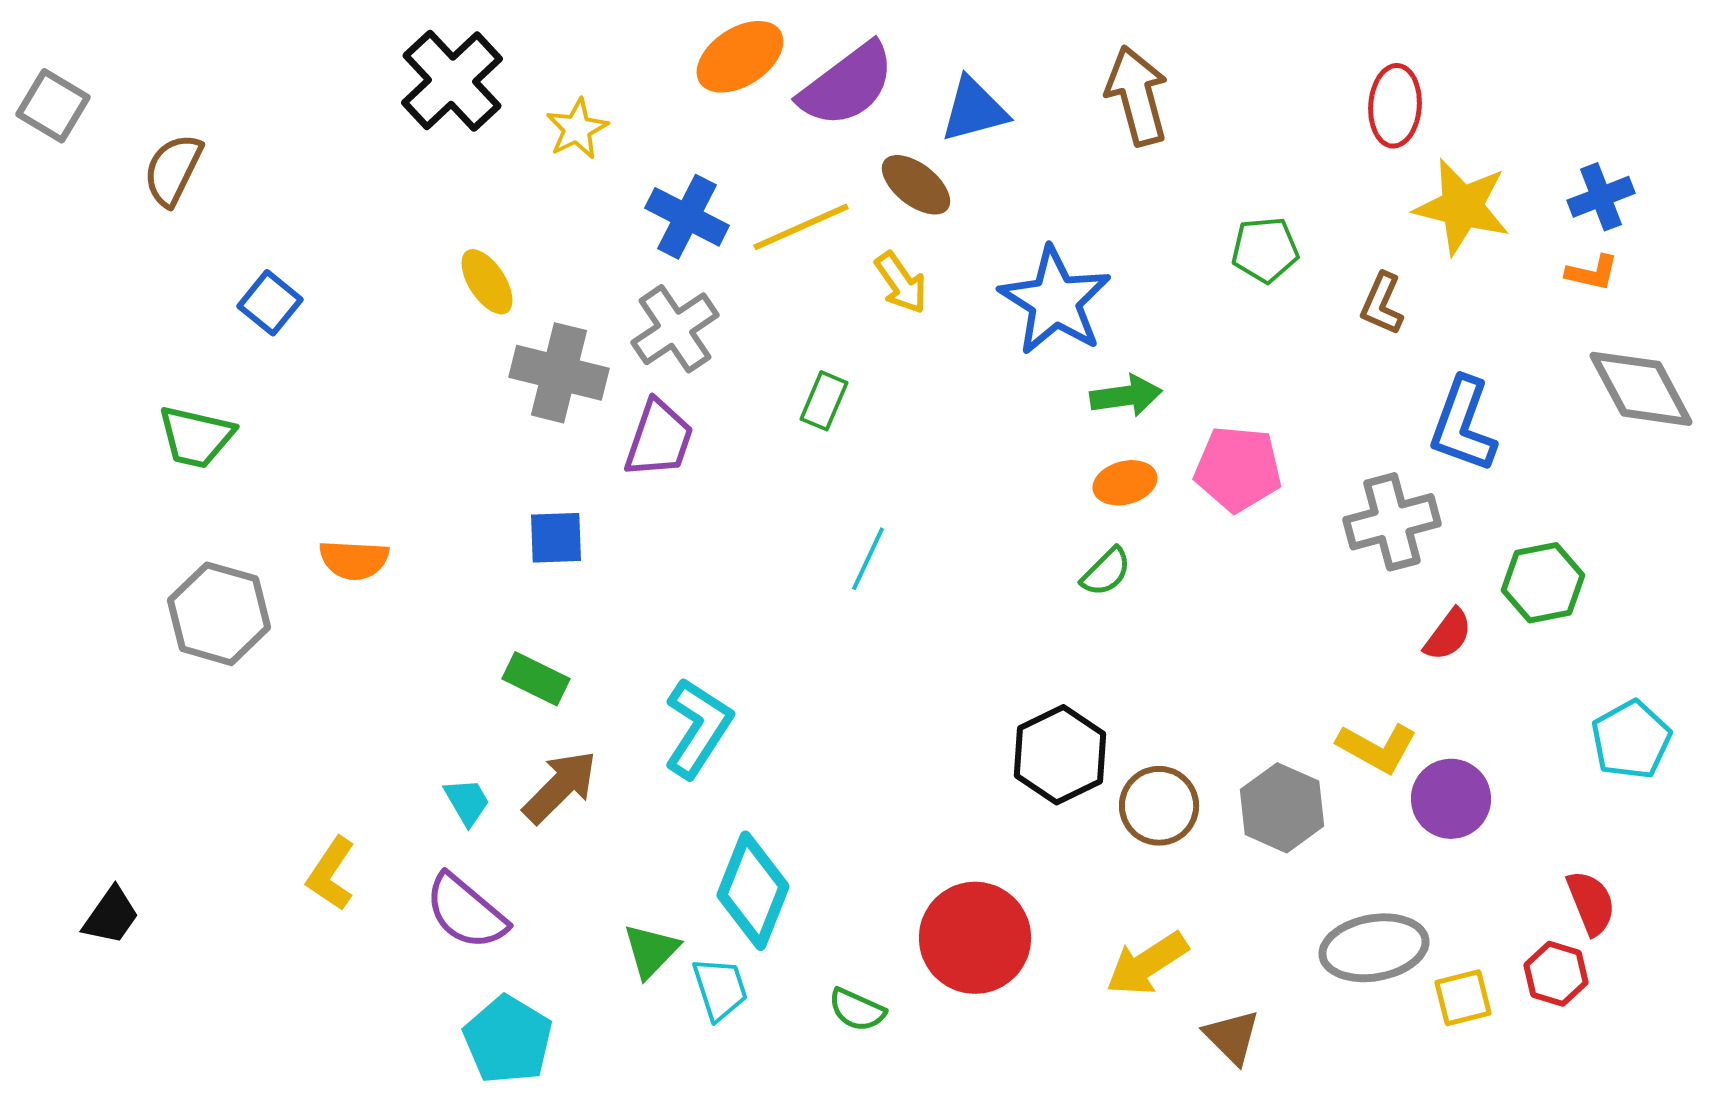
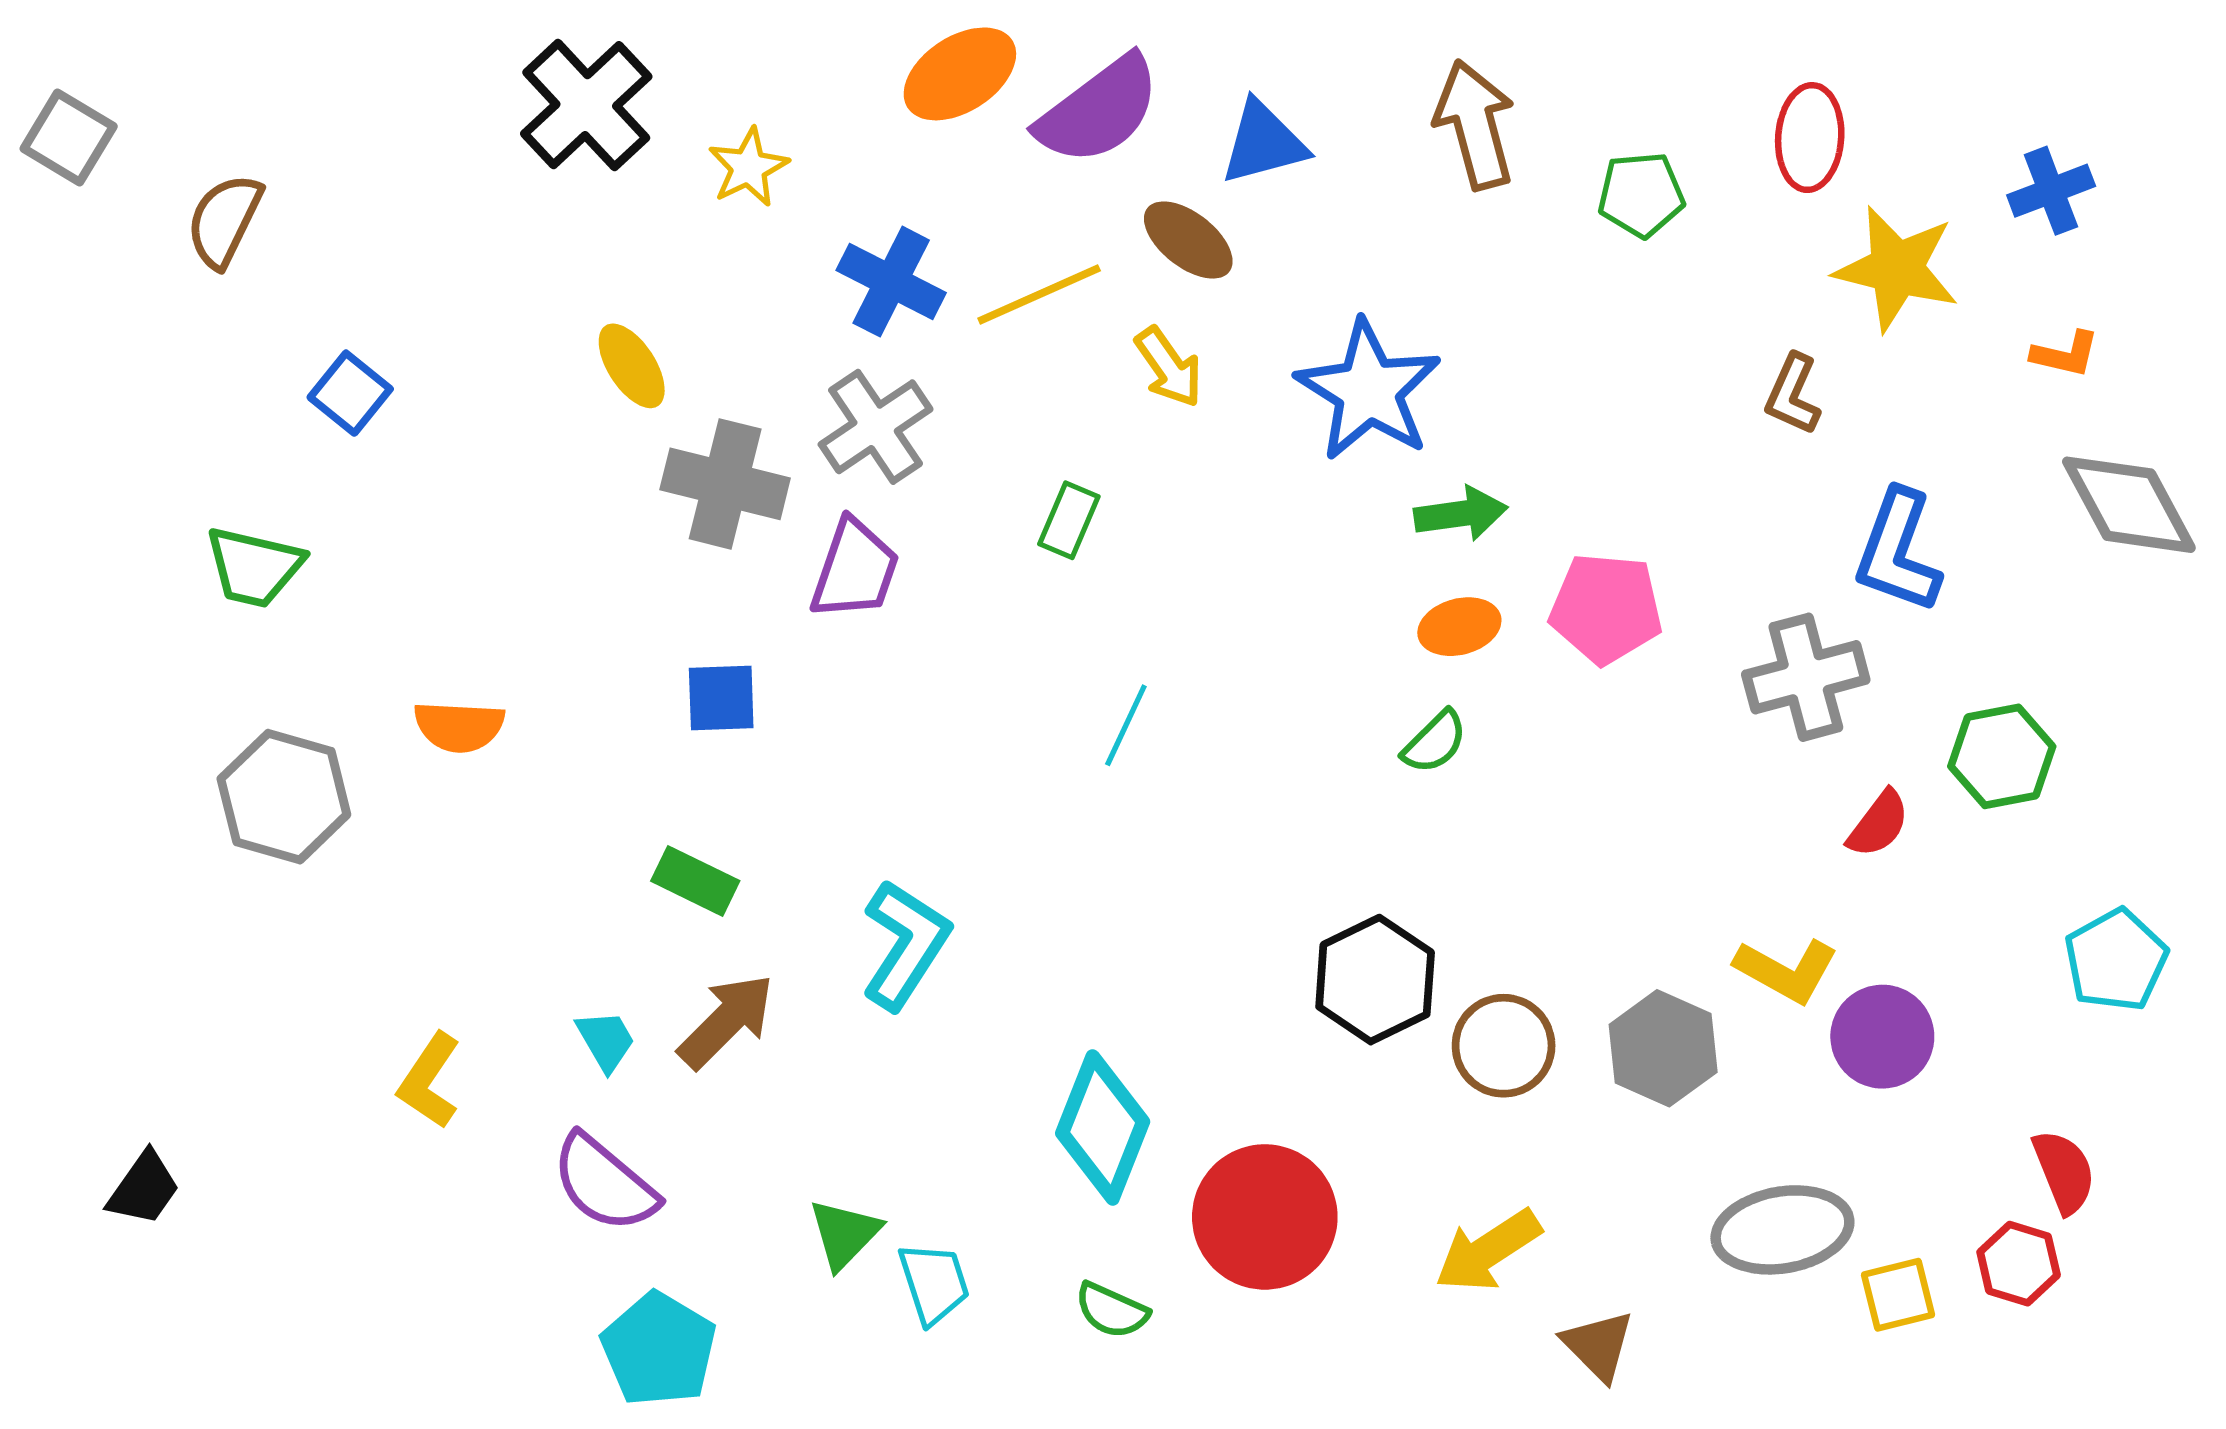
blue cross: (1601, 197) -> (2051, 191), moved
green pentagon: (1265, 250) -> (1641, 195), moved
yellow L-shape: (331, 874) -> (429, 1081), moved
cyan diamond: (753, 891) -> (1103, 1127), moved

